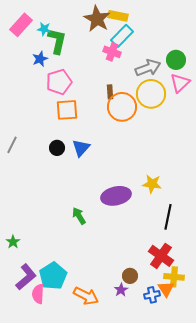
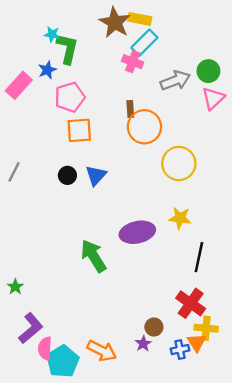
pink rectangle: (21, 25) -> (19, 85), moved
yellow circle: (151, 94) -> (179, 164), moved
green arrow: (79, 216) -> (93, 256), size x1.6
cyan pentagon: (53, 276) -> (63, 361), moved

